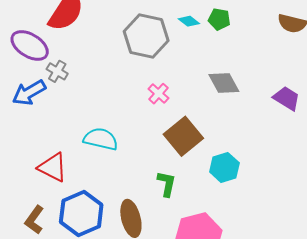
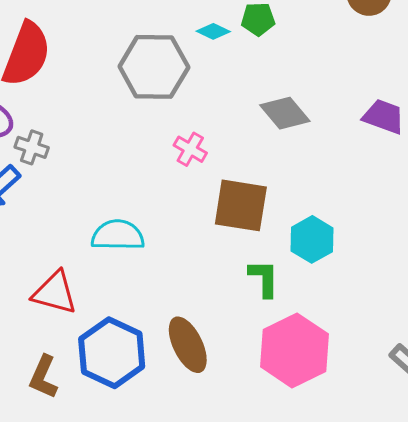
brown square: (183, 136) -> (241, 205), turned -30
green L-shape: (167, 184) -> (264, 278), moved

